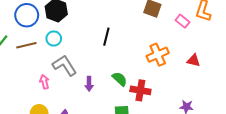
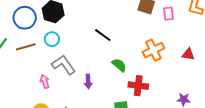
pink rectangle: (183, 21) -> (169, 14), moved, turned 48
black line: (106, 37) -> (103, 35), turned -66
green semicircle: (120, 79) -> (119, 65), moved

